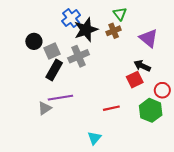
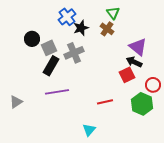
black star: (86, 30) -> (81, 28), size x0.7
brown cross: (114, 31) -> (107, 29), turned -32
purple triangle: (149, 38) -> (138, 47), moved
gray triangle: (45, 108) -> (16, 102), moved

